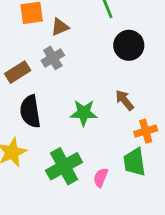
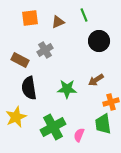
brown triangle: (60, 27) -> (58, 22), moved
brown rectangle: (18, 72) -> (20, 60), turned 60
brown arrow: (125, 100) -> (96, 80), turned -84

